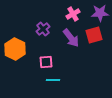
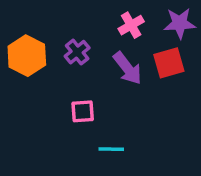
orange hexagon: (15, 49) -> (27, 56), moved
cyan line: (53, 80) -> (111, 149), moved

